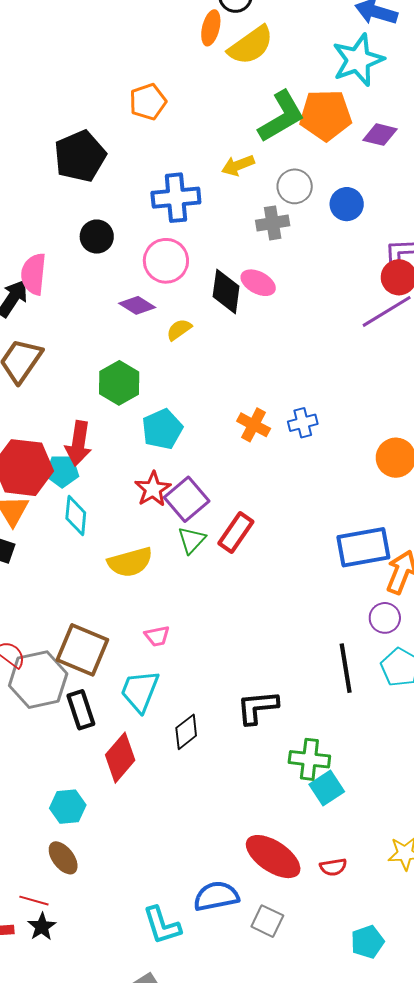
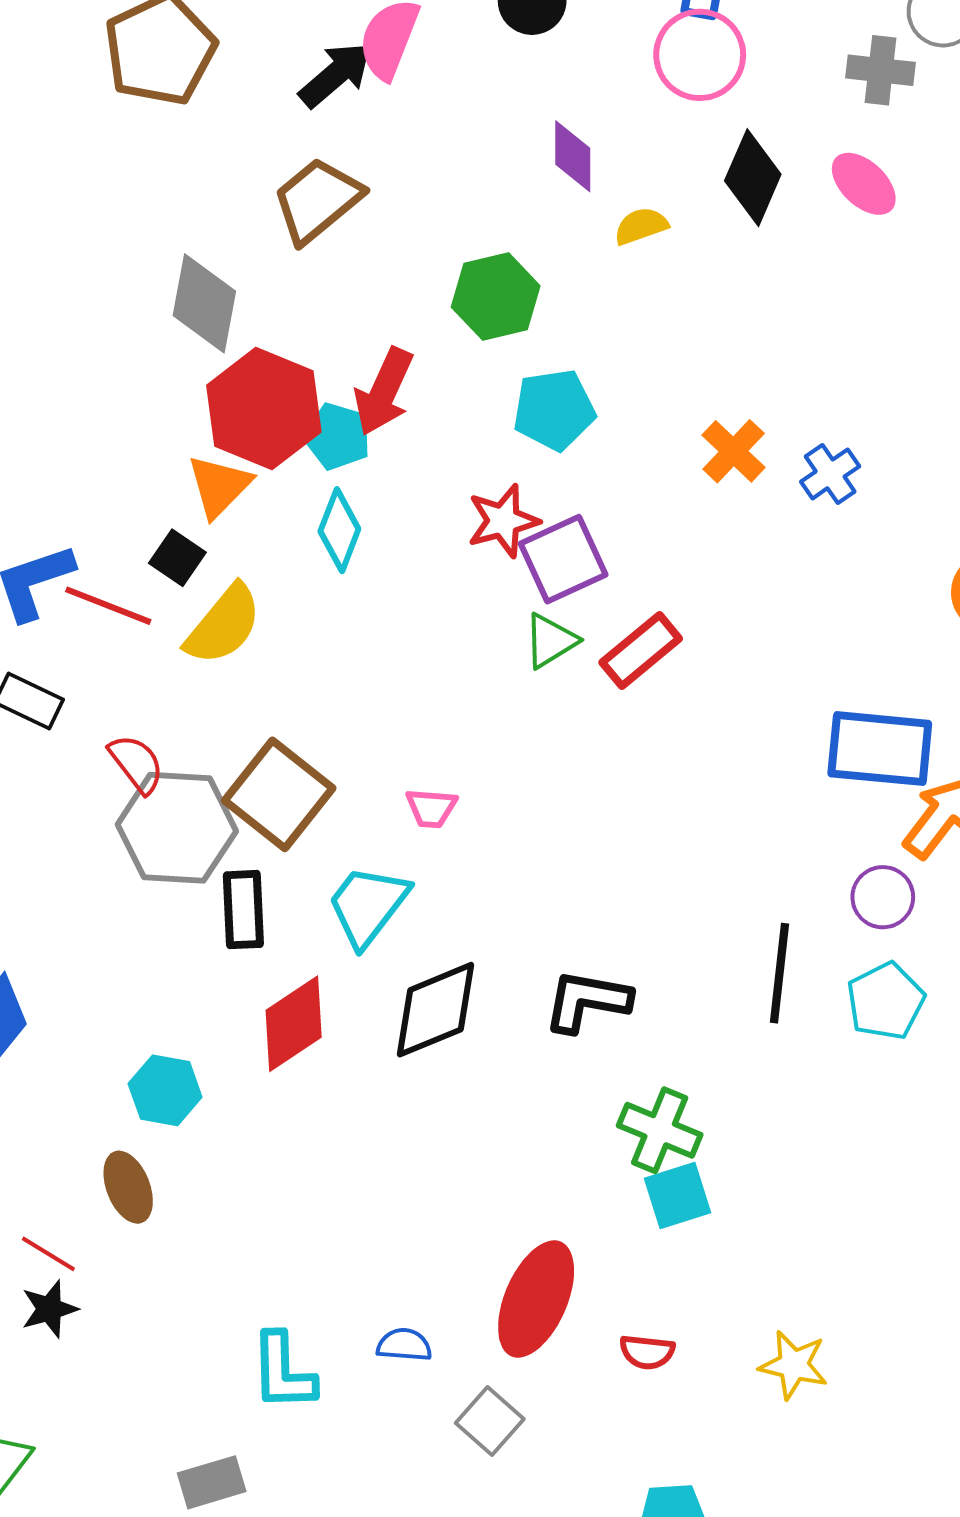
pink circle: (166, 261) -> (700, 55), moved
pink ellipse: (258, 283) -> (864, 184), moved
purple diamond: (137, 305) -> (573, 156), turned 42
blue cross: (303, 423) -> (830, 474), turned -36
yellow semicircle: (130, 562) -> (224, 625), moved, turned -51
black diamond: (186, 732) -> (436, 1010), size x1.5
red ellipse: (273, 857) -> (536, 1299), turned 64
blue semicircle: (216, 896) -> (404, 1345), size x0.6

